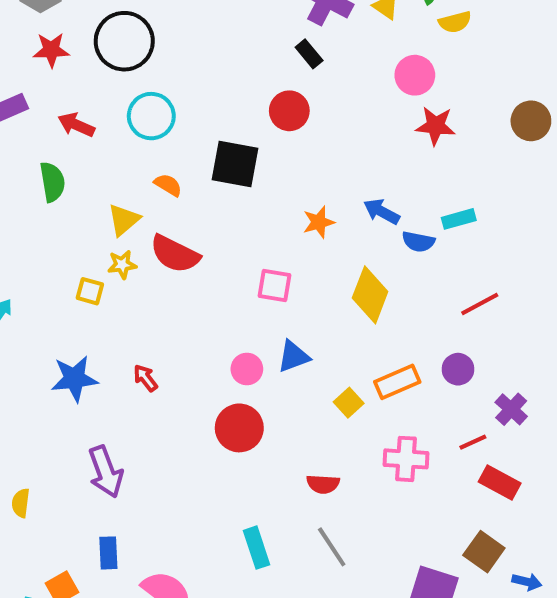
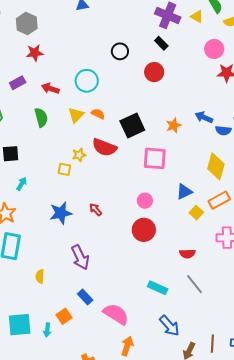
black circle: (124, 41) -> (120, 51), moved, size x0.6
black square: (235, 164) -> (132, 125), moved, turned -30
yellow triangle: (124, 220) -> (76, 115), moved
pink square: (275, 286) -> (155, 158), size x1.4
yellow diamond: (370, 295) -> (216, 166), moved
blue triangle: (293, 356) -> (184, 192), moved
cyan rectangle: (257, 548) -> (158, 288), turned -42
blue rectangle: (108, 553) -> (85, 297), turned -35

